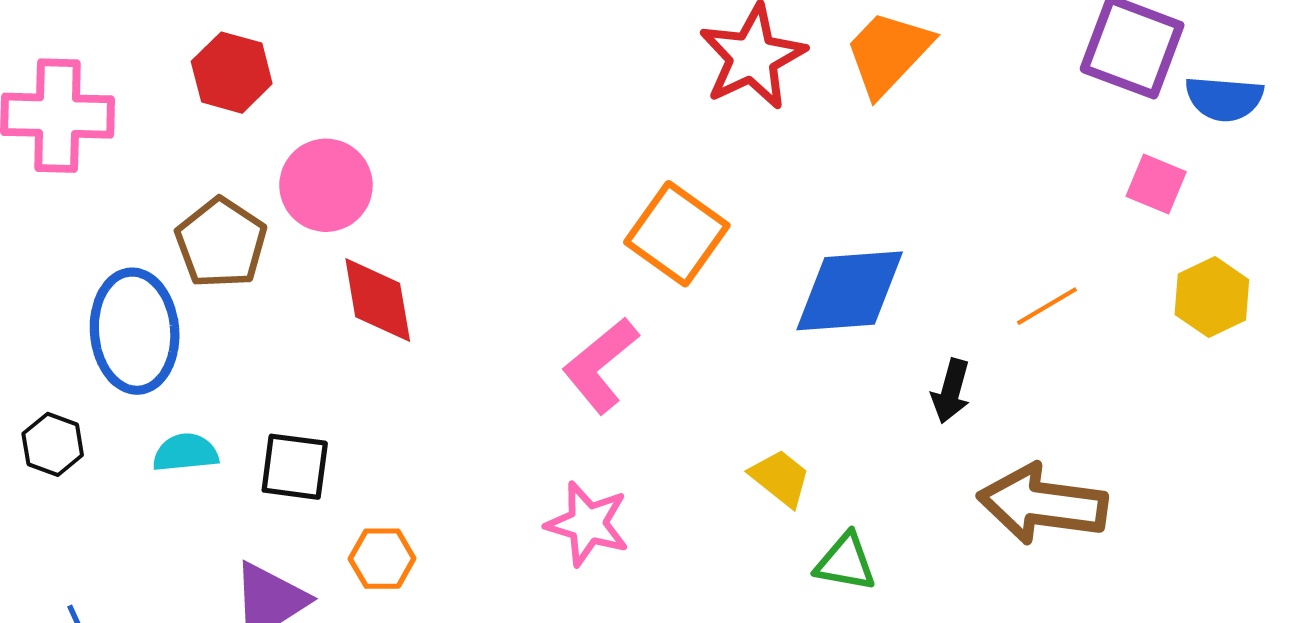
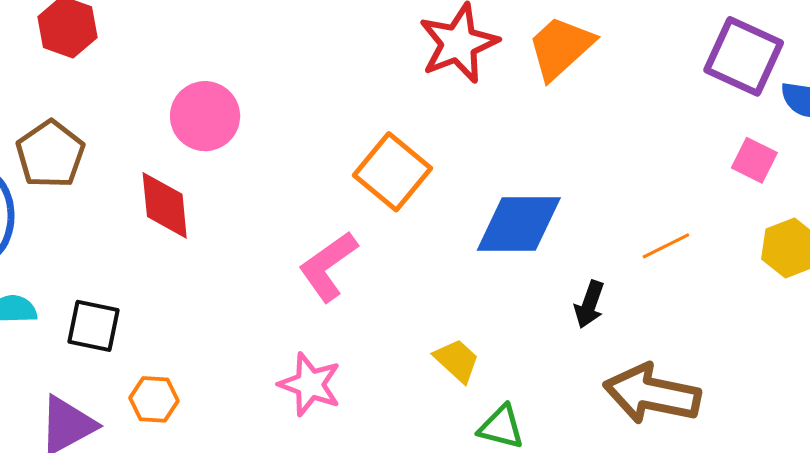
pink circle: (326, 185) -> (205, 116), moved

